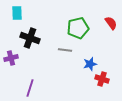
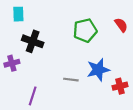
gray line: (65, 50) -> (71, 80), moved
blue star: (90, 64) -> (98, 70), size x1.5
red cross: (102, 79) -> (120, 86), moved, turned -32

